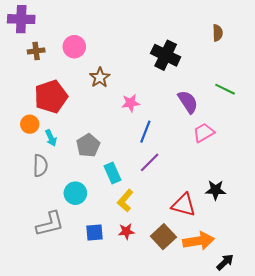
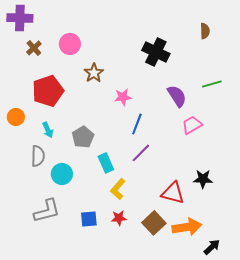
brown cross: (36, 51) -> (34, 48), turned -35
green line: (225, 89) -> (212, 84), turned -42
orange circle: (30, 124) -> (16, 117), moved
cyan circle: (75, 193) -> (62, 174), moved

